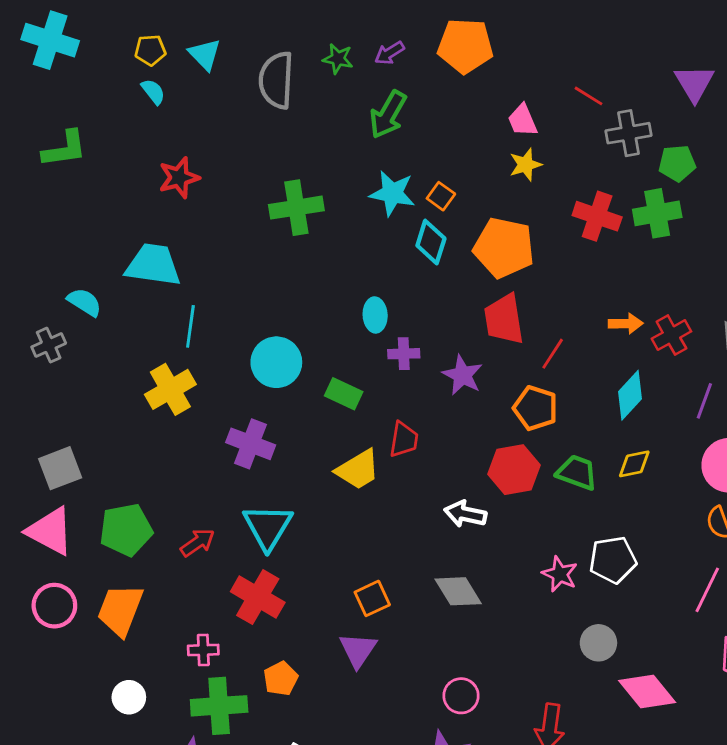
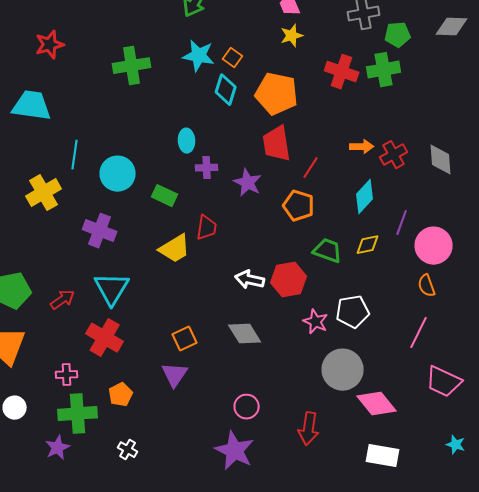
cyan line: (190, 326) -> (75, 155), moved
purple line: (704, 401) -> (402, 223), moved
red hexagon: (514, 470) -> (289, 280), moved
gray circle: (598, 643) -> (343, 370), size x1.6

